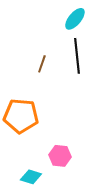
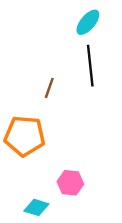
brown line: (42, 64) -> (49, 88), moved

